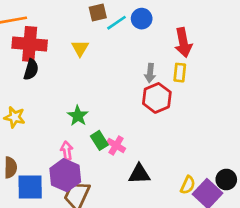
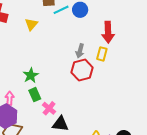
green star: (78, 116) -> (31, 75), moved
pink cross: (116, 145) -> (49, 108), moved

